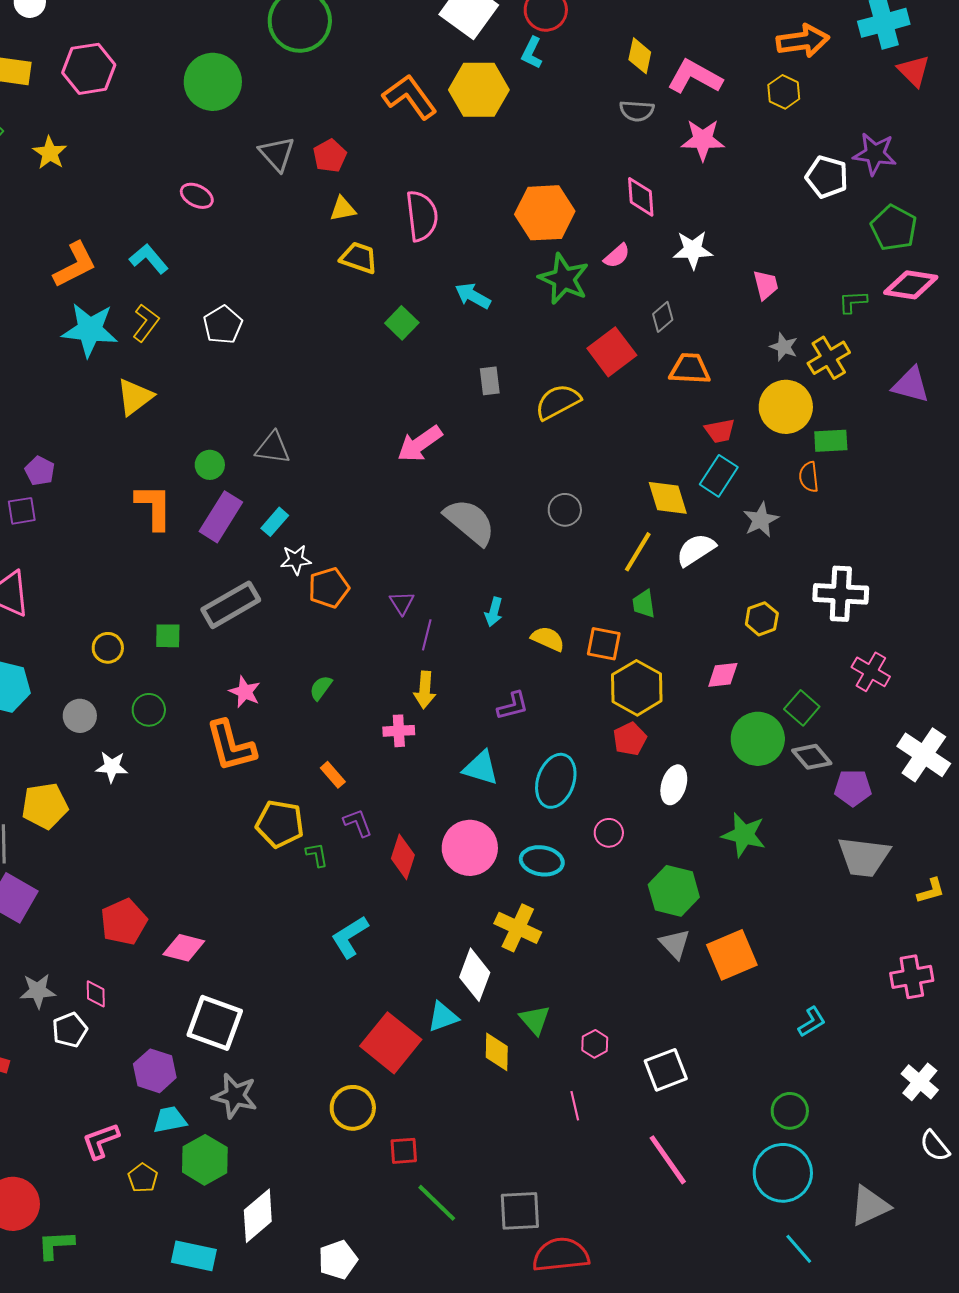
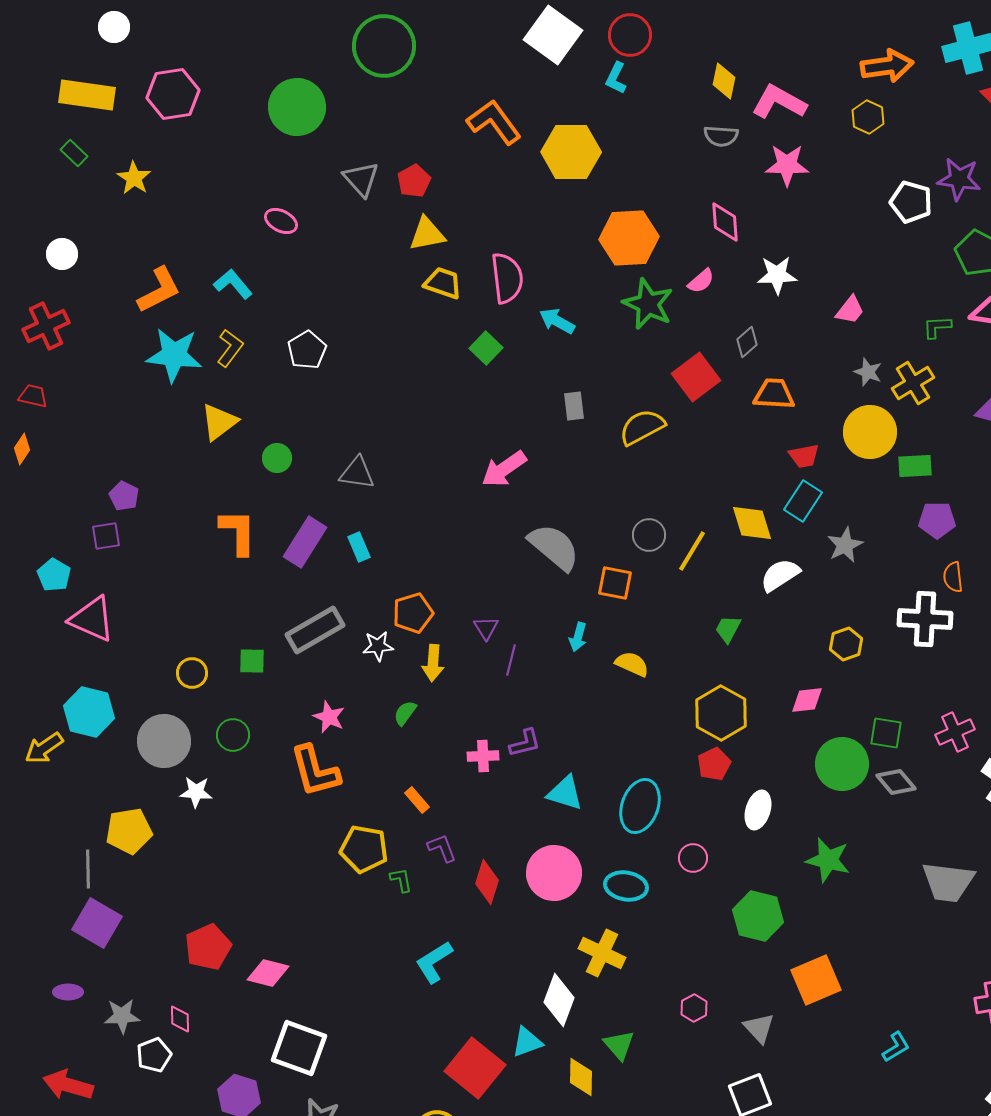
yellow hexagon: (479, 90) -> (571, 152), moved
yellow triangle: (343, 209) -> (427, 234), size x1.4
pink semicircle: (422, 216) -> (507, 278), moved
pink trapezoid: (766, 285) -> (850, 310), turned 52
green circle: (210, 465) -> (277, 458), moved
orange semicircle: (809, 477) -> (953, 577), moved
cyan rectangle: (275, 522) -> (359, 547), turned -64
yellow line: (638, 552) -> (692, 551), moved
white star: (296, 560) -> (378, 646), moved
green trapezoid: (644, 604) -> (728, 629), turned 36
orange square: (604, 644) -> (615, 583), moved
pink cross: (871, 672) -> (955, 732), moved, turned 36
yellow arrow: (425, 690) -> (433, 663), moved
purple L-shape: (513, 706) -> (525, 743), moved
green square: (802, 708) -> (886, 733), turned -32
gray circle: (80, 716) -> (164, 741), size x1.6
purple pentagon: (853, 788) -> (937, 520), moved
gray triangle: (675, 944) -> (759, 1028), moved
pink hexagon: (595, 1044) -> (694, 1008), moved

